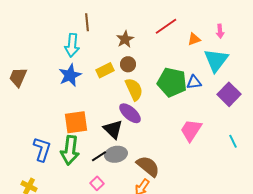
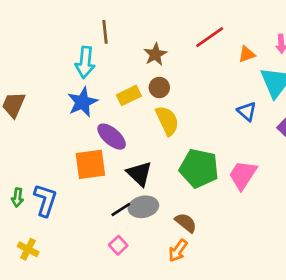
green pentagon: (172, 82) -> (199, 168), moved
blue triangle: (194, 82) -> (247, 111), turned 49
purple ellipse: (130, 113) -> (112, 137), moved
green arrow: (70, 150) -> (17, 198), moved, size x0.5
brown semicircle: (148, 166) -> (186, 223), size x0.7

